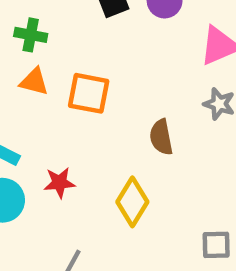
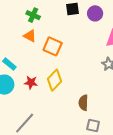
brown semicircle: (161, 137) -> (83, 103), moved
yellow diamond: (132, 202) -> (55, 80), moved

